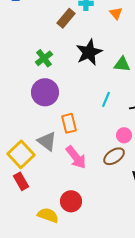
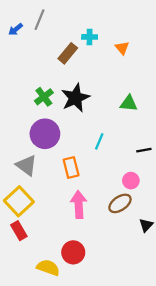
black star: (89, 52) -> (75, 98), moved
cyan line: (106, 99) -> (99, 141), moved
gray triangle: (47, 141) -> (26, 165), moved
pink arrow: (76, 157) -> (79, 205), turned -145

